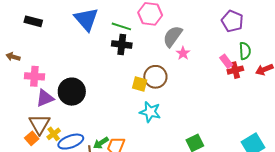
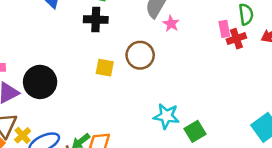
pink rectangle: (226, 61) -> (224, 29), turned 32
yellow square: (140, 84) -> (105, 68), moved
cyan star: (150, 112) -> (166, 116), moved

